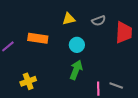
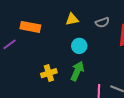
orange rectangle: (38, 38) -> (30, 27), moved
yellow cross: (28, 81) -> (49, 73), moved

